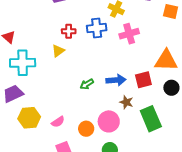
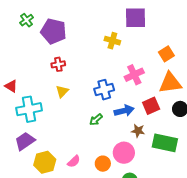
orange square: (171, 11) -> (166, 54), moved, turned -35
blue cross: (97, 28) -> (104, 90), moved
red cross: (69, 31) -> (58, 64), moved
pink cross: (129, 34) -> (134, 75), moved
green rectangle: (151, 119) -> (165, 143), turned -45

